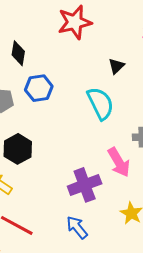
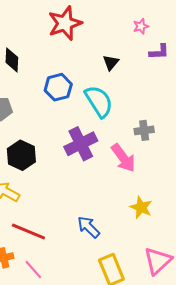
blue hexagon: (39, 88) -> (58, 87), moved
purple cross: (85, 185) -> (81, 144), moved

